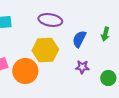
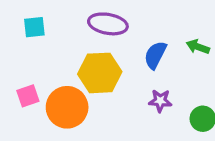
green arrow: (105, 34) -> (198, 47), turned 96

